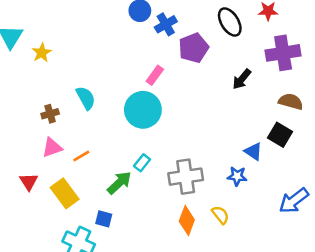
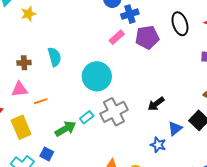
pink rectangle: (155, 75) -> (117, 37), moved
black arrow: (242, 79) -> (156, 104), moved
blue triangle: (253, 151) -> (175, 128), turned 35
gray cross: (186, 177) -> (114, 112), moved, turned -32

